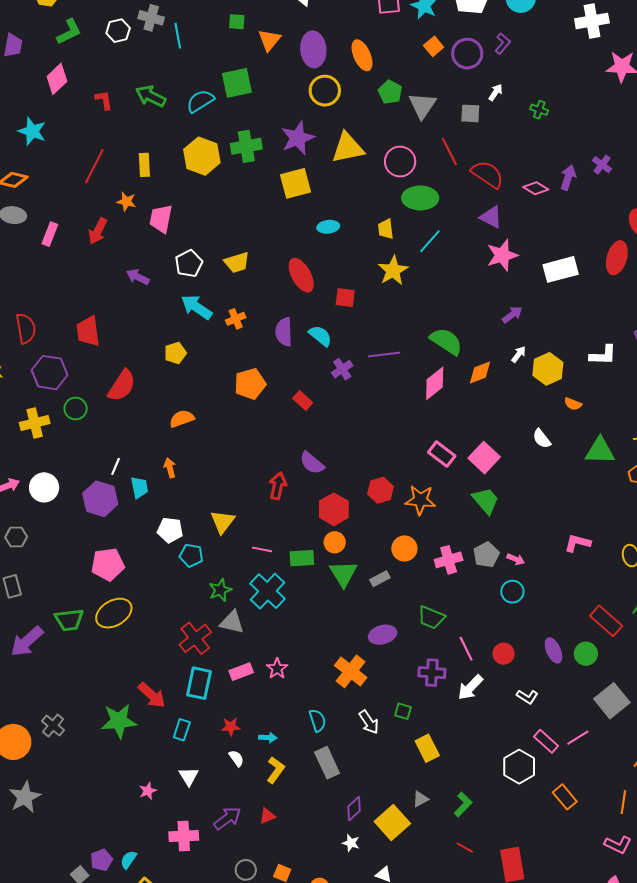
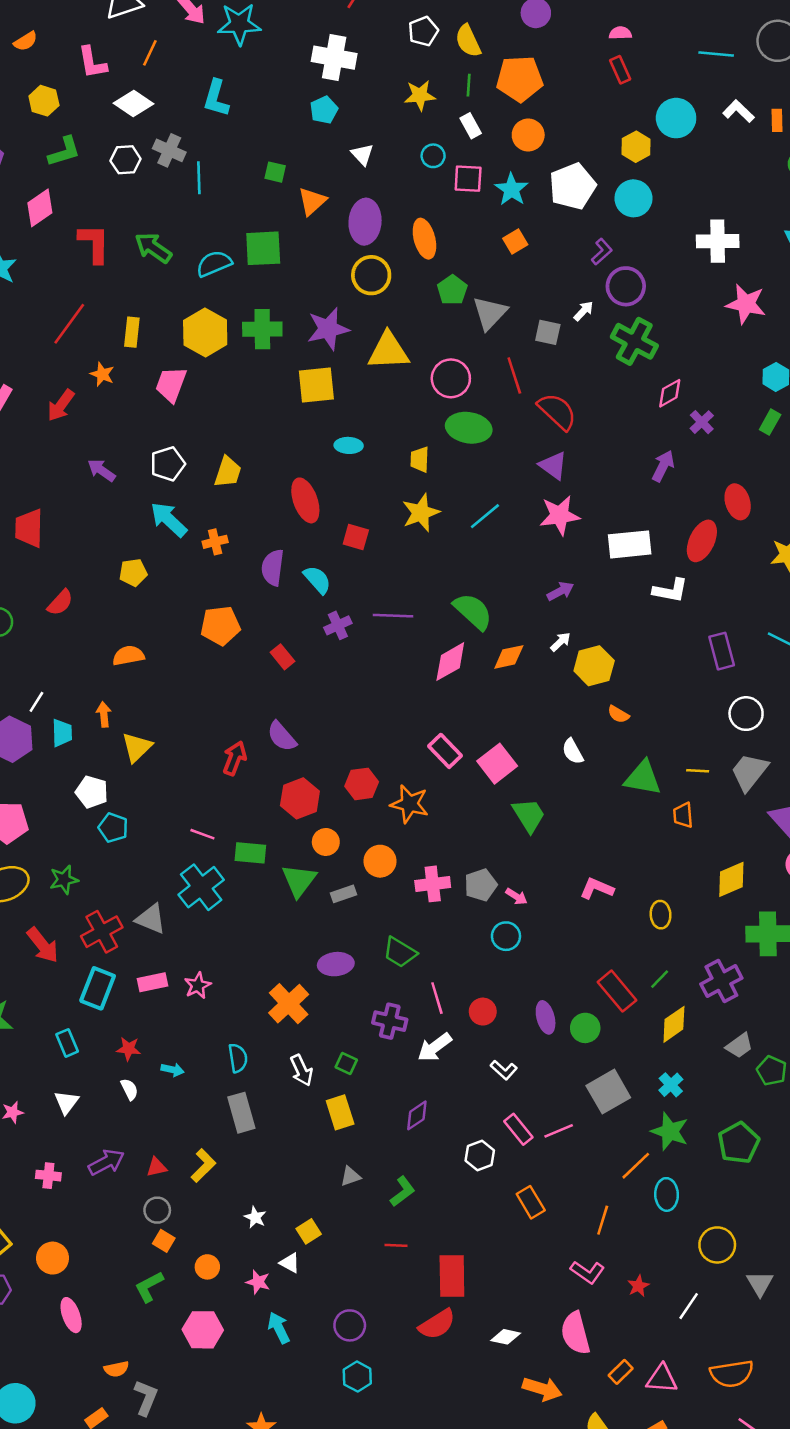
purple circle: (467, 54) -> (626, 286), moved
red L-shape: (104, 100) -> (94, 243), size x1.6
green cross: (539, 110) -> (634, 341), size x2.0
purple arrow: (568, 178) -> (663, 466), moved
pink diamond: (536, 188) -> (670, 393), moved, turned -70
pink trapezoid: (161, 219) -> (171, 384), moved
cyan line: (430, 241) -> (485, 516), moved
yellow trapezoid: (237, 263) -> (228, 472), turned -64
white L-shape: (603, 355) -> (670, 590), moved
red semicircle: (122, 386) -> (60, 603), size x0.7
green trapezoid: (486, 501) -> (529, 815), moved
yellow triangle: (223, 522) -> (137, 747), moved
orange circle: (335, 542) -> (326, 842), moved
green star: (220, 590) -> (64, 880), moved
red arrow: (152, 695) -> (43, 945), moved
cyan rectangle: (182, 730) -> (67, 1043), turned -50
yellow rectangle: (427, 748) -> (340, 1112), moved
white hexagon: (519, 767) -> (480, 1155), size x0.7
yellow L-shape: (276, 770) -> (203, 1165), moved
purple diamond: (354, 809) -> (417, 1115), moved
yellow square: (392, 822) -> (309, 1231), moved, size x0.6
pink cross: (184, 836) -> (48, 1176), size x0.7
red line: (465, 848) -> (396, 1245), turned -36
gray circle: (246, 870) -> (157, 1210), moved

